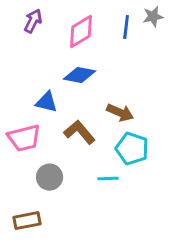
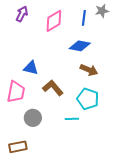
blue diamond: (80, 75) -> (80, 46), moved
brown arrow: (120, 113) -> (89, 70), moved
pink trapezoid: (24, 138) -> (16, 92), turned -65

